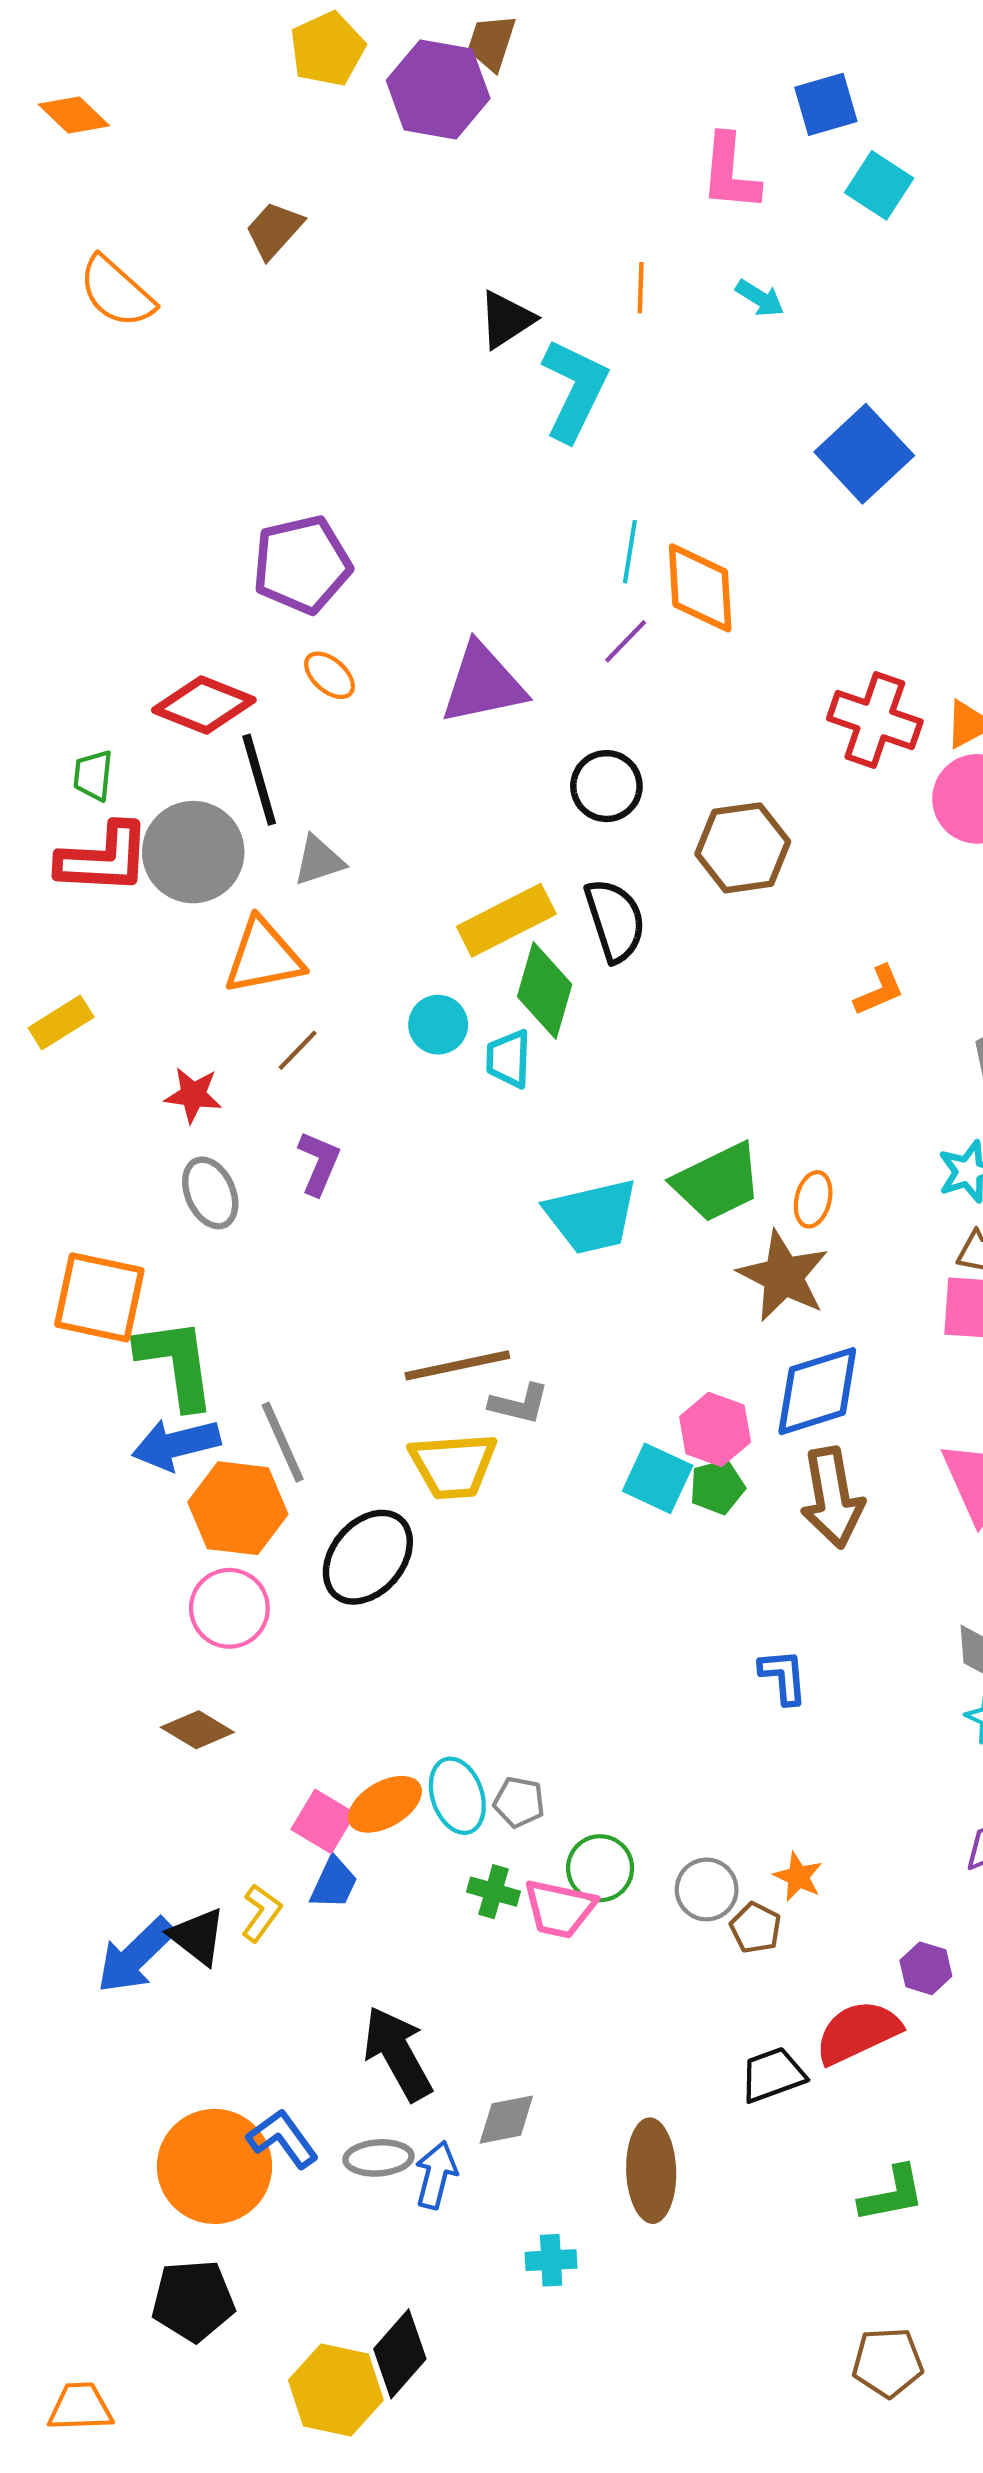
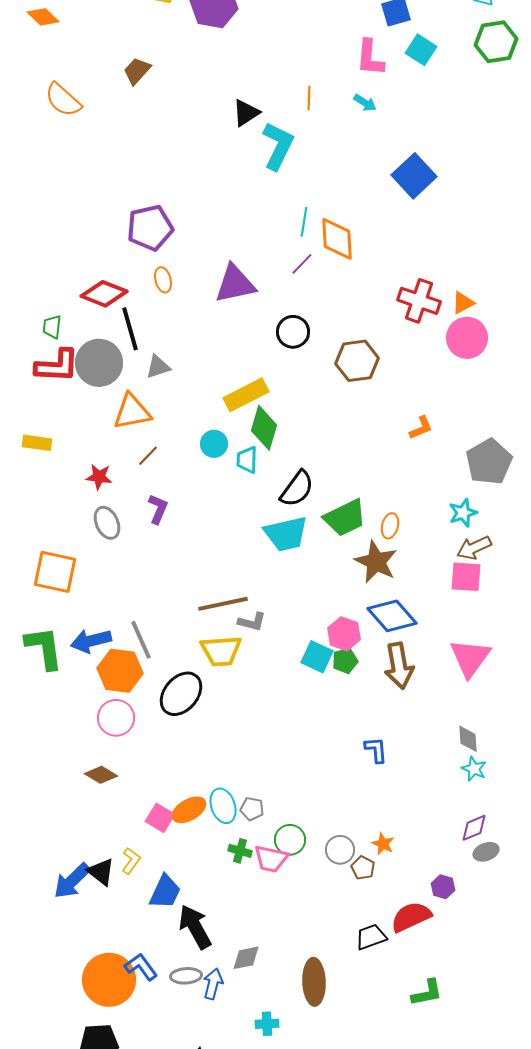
pink L-shape: (730, 173) -> (370, 58), moved
orange ellipse: (330, 675) -> (163, 280), turned 35
black semicircle: (615, 920) -> (297, 489), moved, turned 54
yellow rectangle: (61, 1023) -> (37, 443), turned 40
green L-shape: (176, 1363) -> (44, 648), moved
blue diamond: (817, 1391) -> (392, 616), turned 66
blue trapezoid: (334, 1883) -> (165, 892), moved, size x1.4

